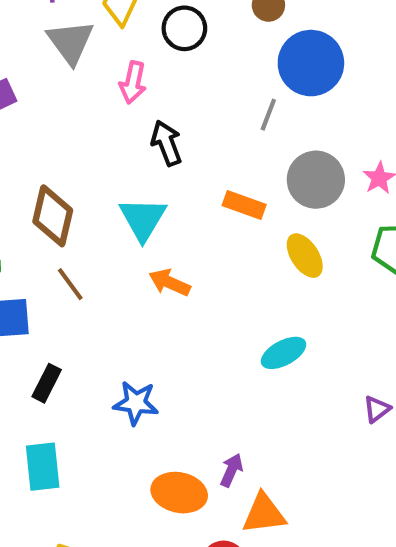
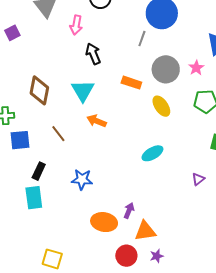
brown line: (70, 284) -> (58, 134), moved
cyan rectangle: (43, 467) -> (34, 198), moved

